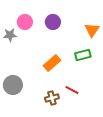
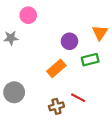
pink circle: (25, 22) -> (28, 15), moved
purple circle: (53, 22) -> (69, 41), moved

